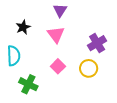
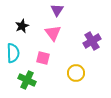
pink square: (58, 66) -> (43, 58), moved, turned -32
yellow circle: (89, 68) -> (76, 73), moved

